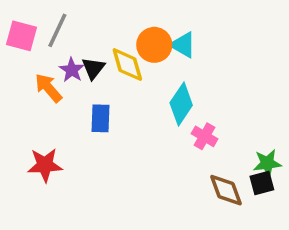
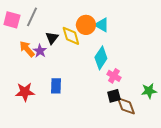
purple star: (72, 70) -> (40, 51), moved
blue rectangle: (100, 118) -> (56, 86), moved
black square: (262, 183) -> (114, 96), moved

